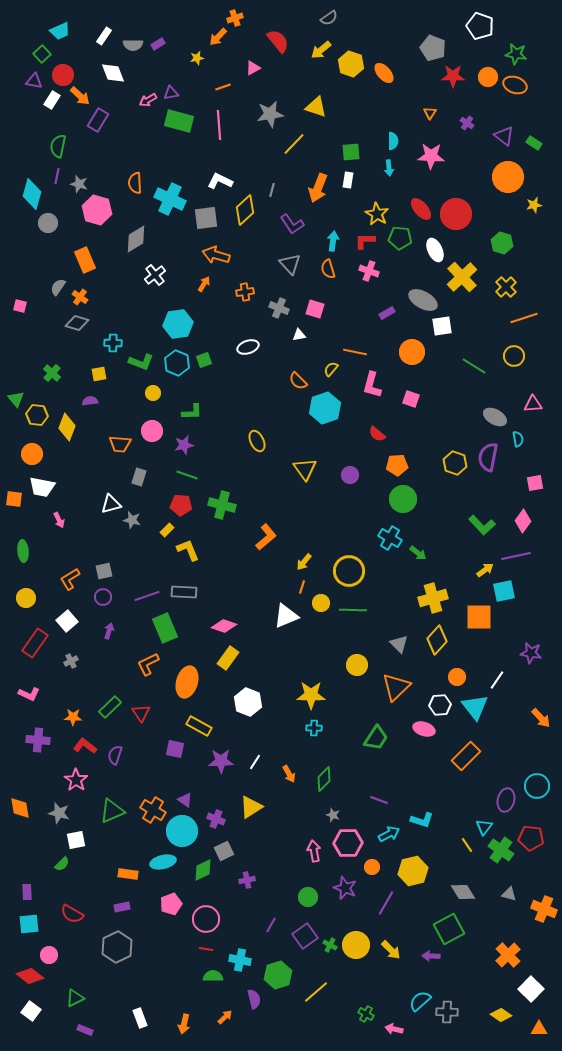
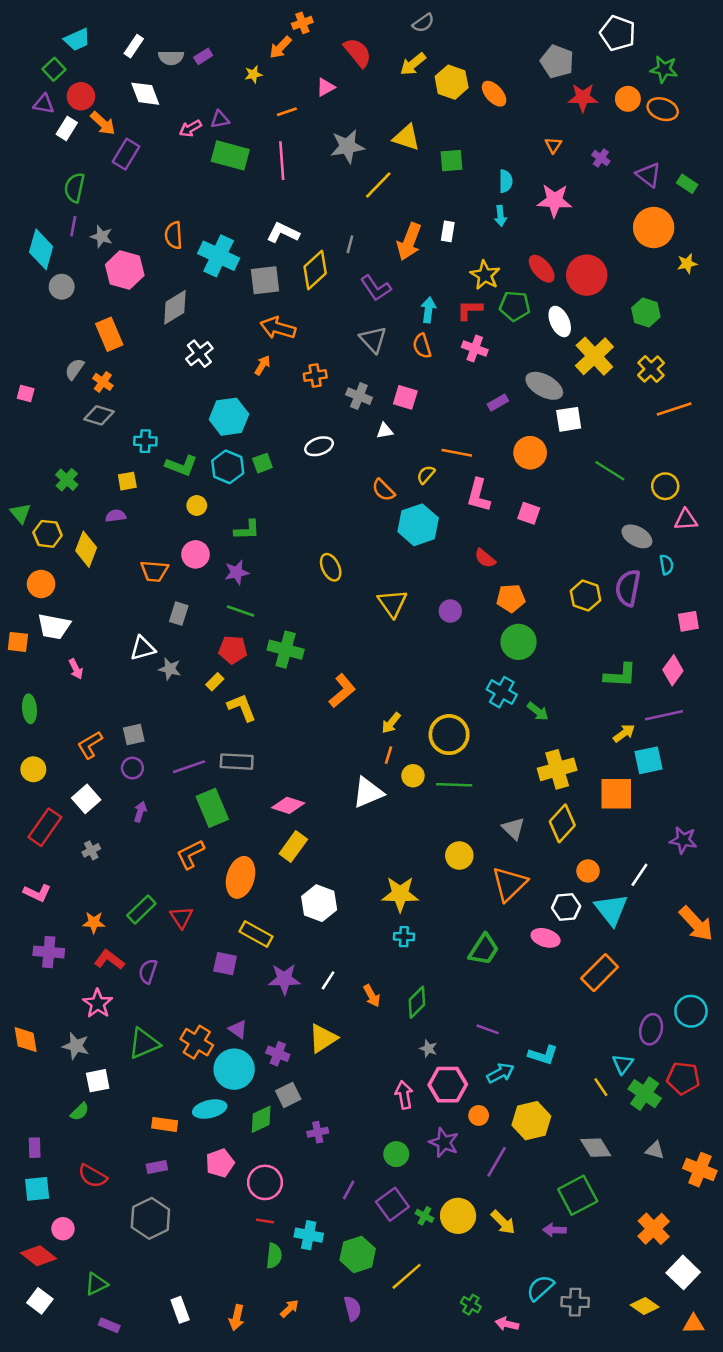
green square: (351, 152) -> (452, 161), moved
yellow circle: (514, 356) -> (665, 486), moved
green L-shape: (482, 525) -> (620, 675), turned -44
orange arrow: (541, 718) -> (696, 924), size x1.4
green semicircle: (213, 976) -> (274, 1256), turned 96
purple semicircle: (254, 999) -> (352, 1309), moved

